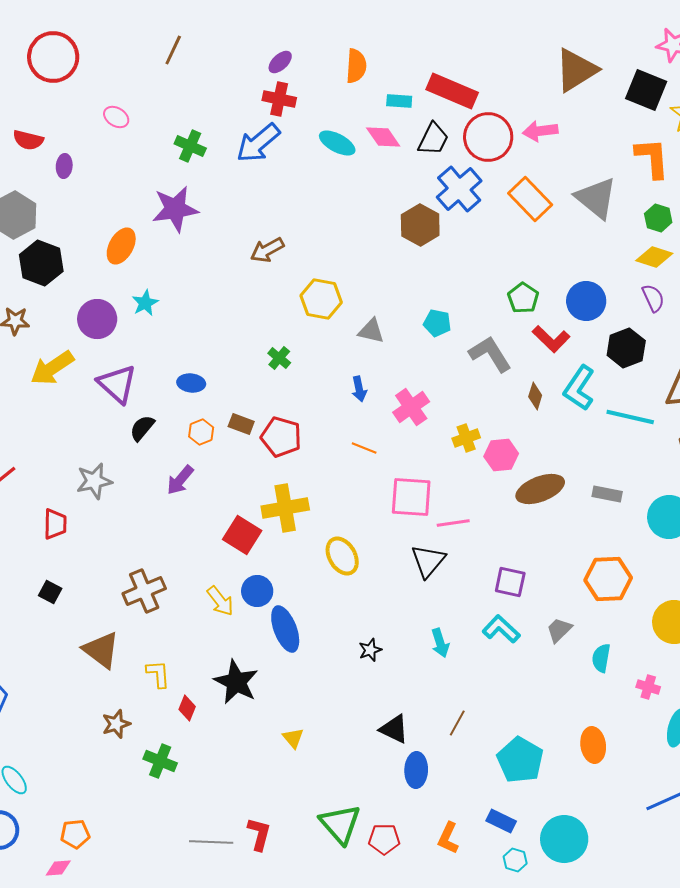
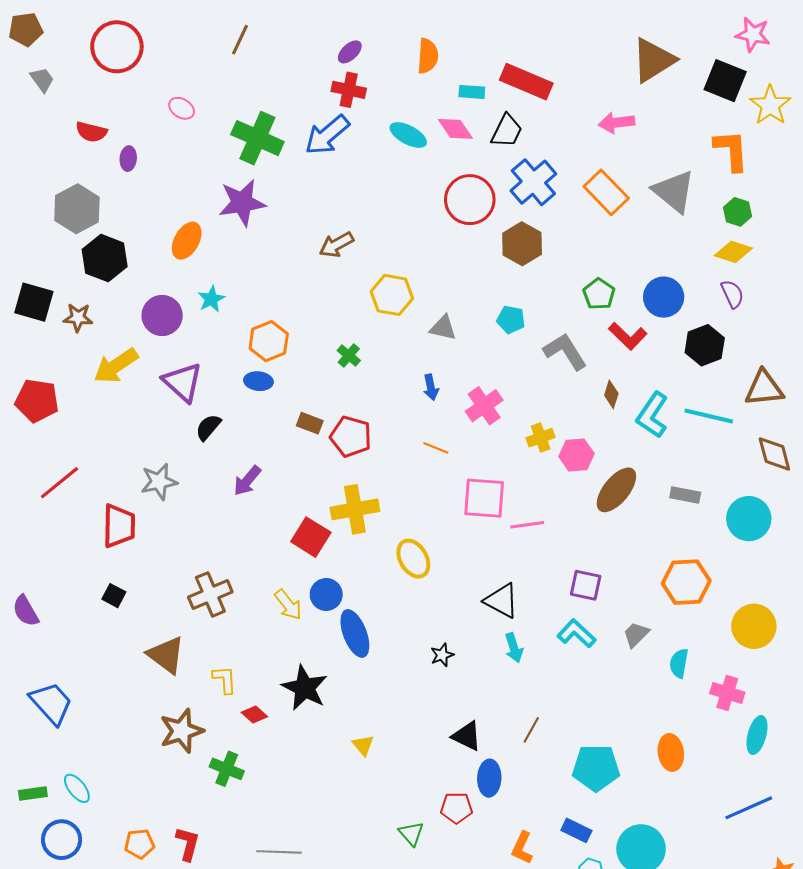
red circle: (488, 137) -> (470, 200), moved
green cross: (190, 146) -> (257, 138), size x1.6
brown hexagon: (420, 225) -> (522, 244), moved
cyan L-shape: (579, 388) -> (652, 415), moved
orange hexagon: (201, 432) -> (269, 341), moved, size x1.5
brown ellipse: (540, 489) -> (616, 490), turned -30
red trapezoid: (55, 524) -> (119, 526), size x1.4
black triangle: (428, 561) -> (502, 601), moved, turned -42
pink cross: (648, 687) -> (727, 693), size x1.4
red diamond: (187, 708) -> (254, 714), turned -70
brown star: (116, 724) -> (182, 731), size x1.5
cyan pentagon: (520, 760) -> (596, 768), turned -30
green triangle: (340, 824) -> (411, 833), size x0.6
red L-shape: (259, 834) -> (188, 844), moved
red pentagon: (384, 839) -> (456, 808), moved

